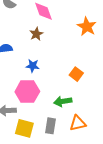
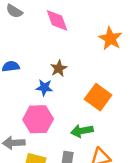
brown star: (36, 34) -> (59, 68), moved
orange square: (76, 74) -> (98, 97), size x1.5

